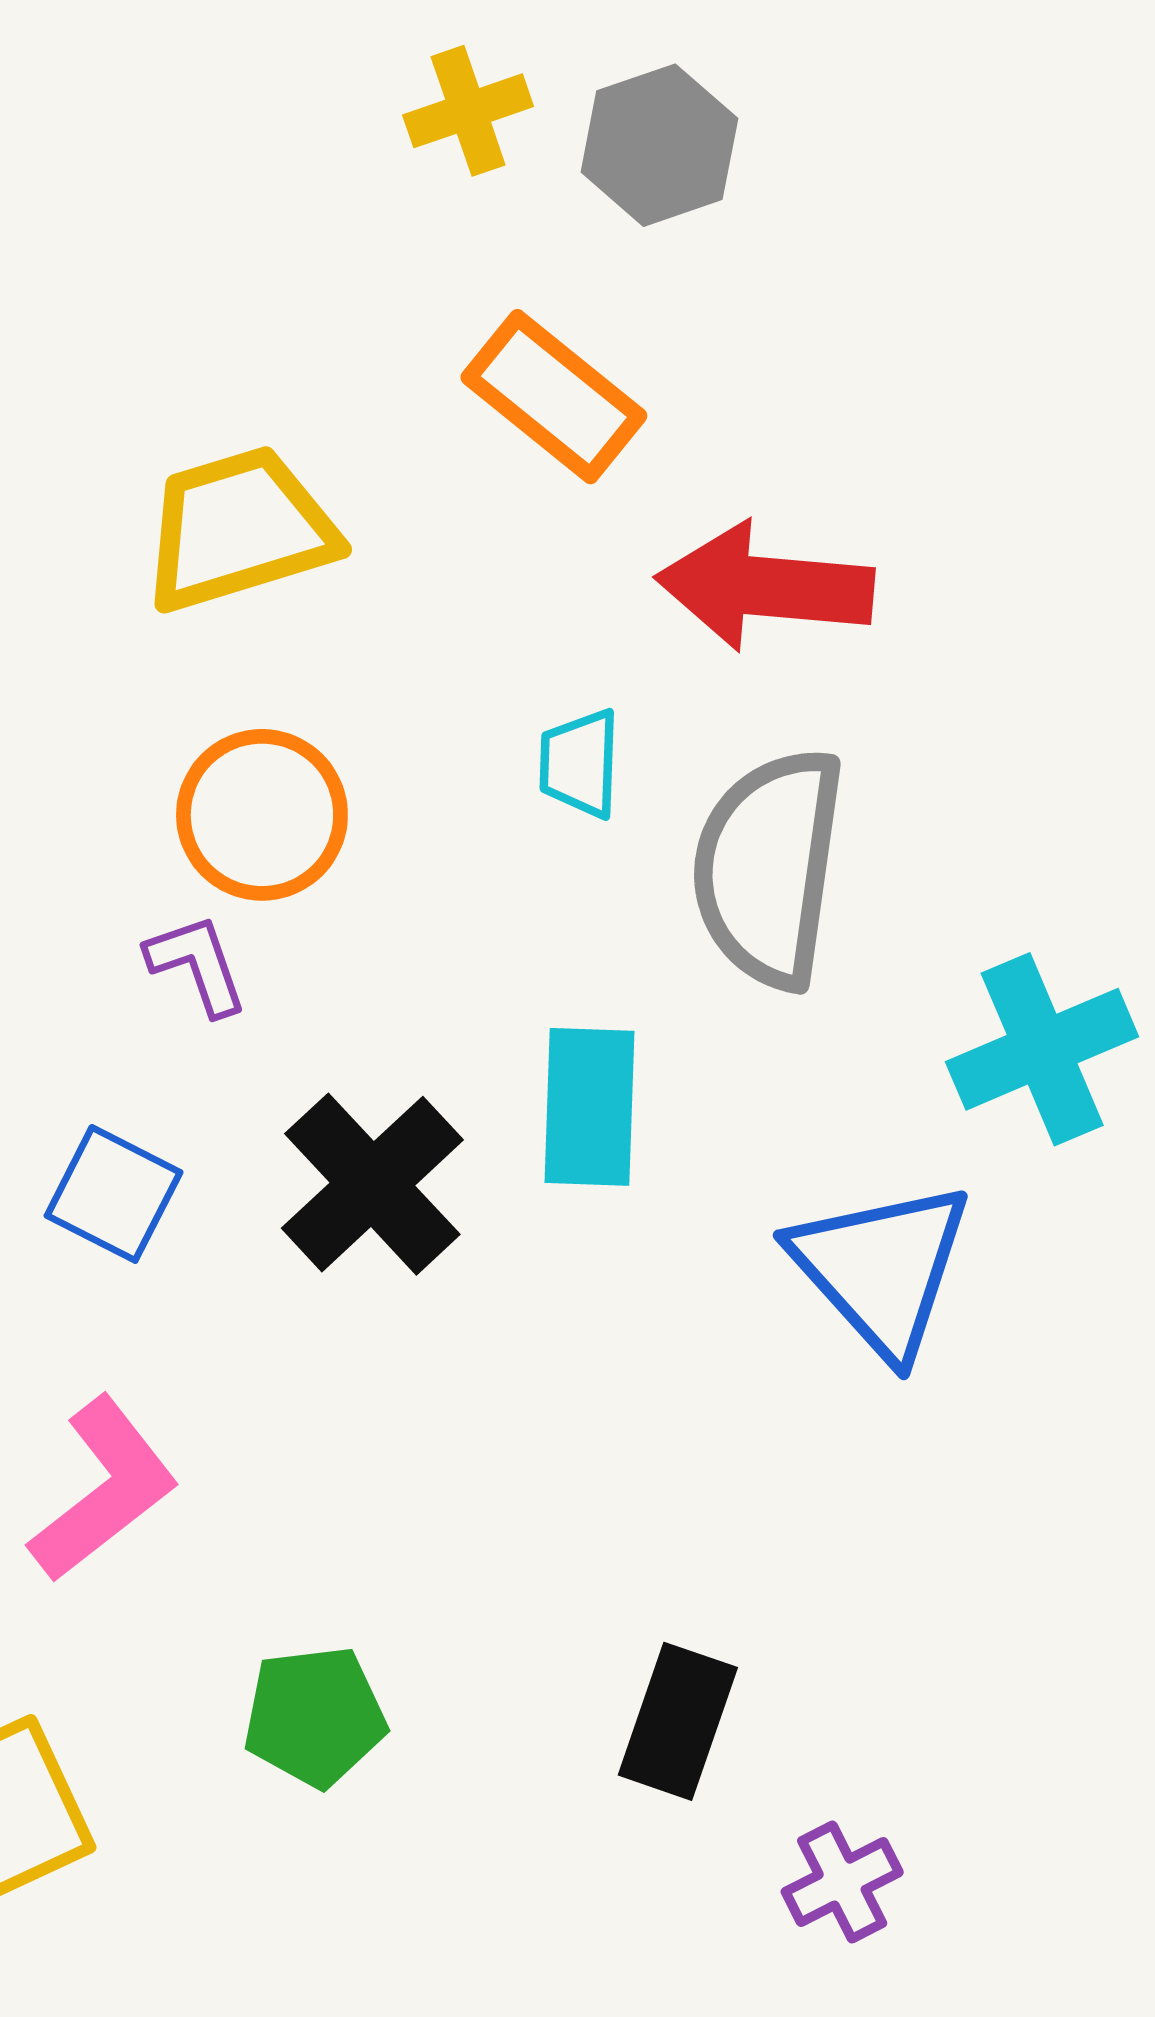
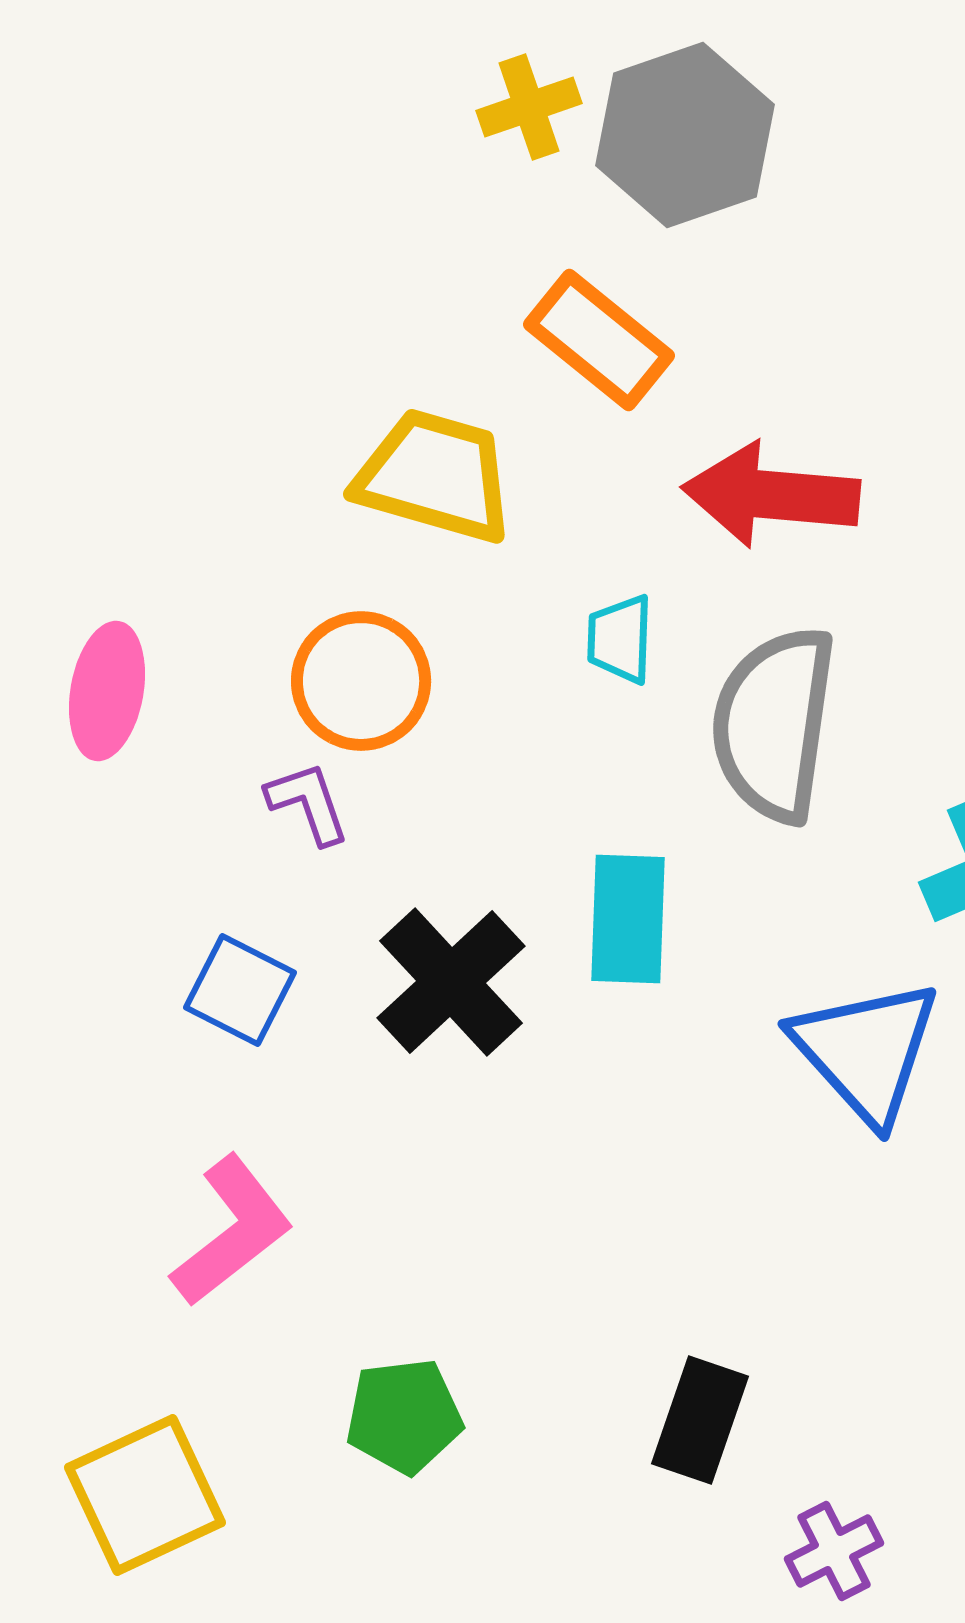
gray hexagon: (659, 145) -> (685, 135), size x1.4
yellow trapezoid: (239, 529) -> (435, 476), moved, turned 33

